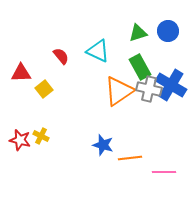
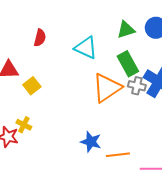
red semicircle: (61, 56) -> (40, 38), moved, turned 54
gray cross: (149, 89) -> (137, 86), size x0.7
yellow cross: (41, 136) -> (24, 125), moved

